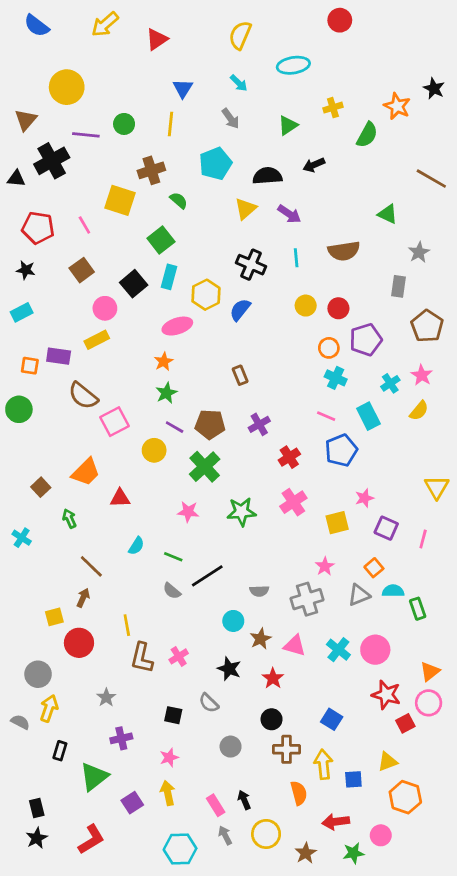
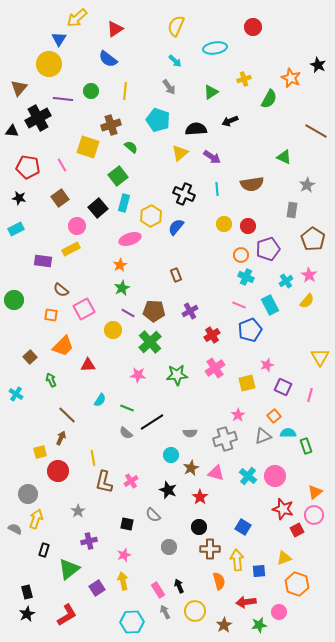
red circle: (340, 20) -> (253, 27), moved
blue semicircle: (37, 26) -> (108, 59), moved
blue triangle: (183, 88) -> (59, 39), moved
cyan pentagon: (216, 164) -> (158, 120), turned -30
orange square: (30, 366) -> (51, 315), moved
brown semicircle: (83, 396) -> (61, 290), size x0.7

